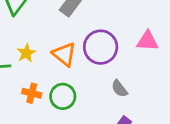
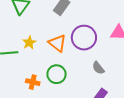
orange cross: (32, 93) -> (33, 82), moved

